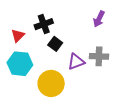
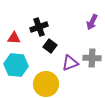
red triangle: (18, 36) -> (14, 38), turned 48

